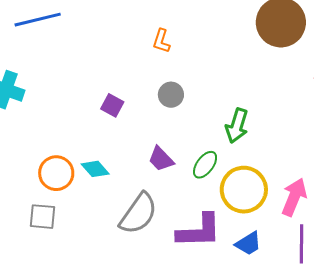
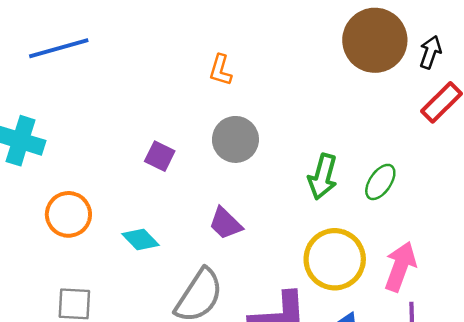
gray circle: (171, 95) -> (235, 139), size x1.4
green ellipse: (205, 165) -> (380, 182), moved
orange circle: (56, 173) -> (68, 214), moved

